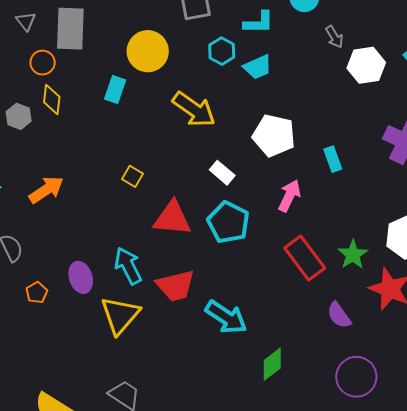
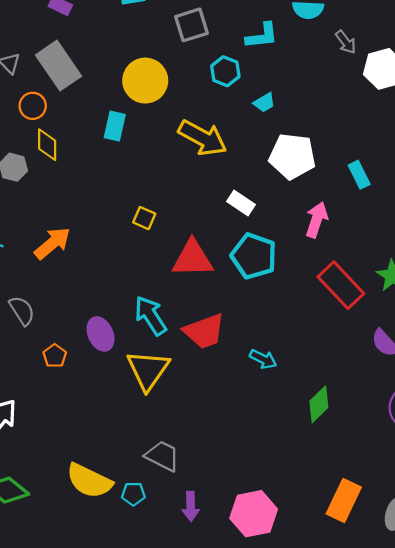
gray rectangle: (70, 29) -> (59, 66), turned -30
cyan trapezoid: (258, 67) -> (264, 103), moved, size x0.7
cyan arrow: (226, 317) -> (263, 359), size x0.6

